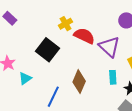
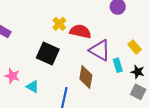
purple triangle: (109, 47) -> (100, 50), moved
cyan triangle: (25, 78) -> (33, 87), turned -40

